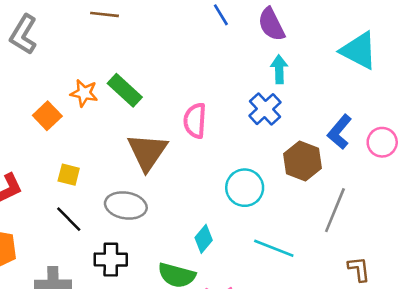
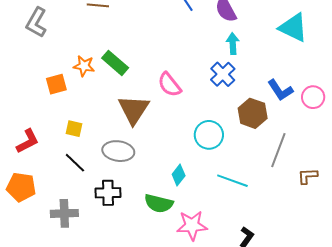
orange square: (47, 116) -> (56, 84), turned 30
pink semicircle: (195, 121) -> (169, 85), turned -40
blue L-shape: (340, 132) -> (280, 90), turned -72
brown L-shape: (359, 269) -> (308, 176), moved, turned -85

